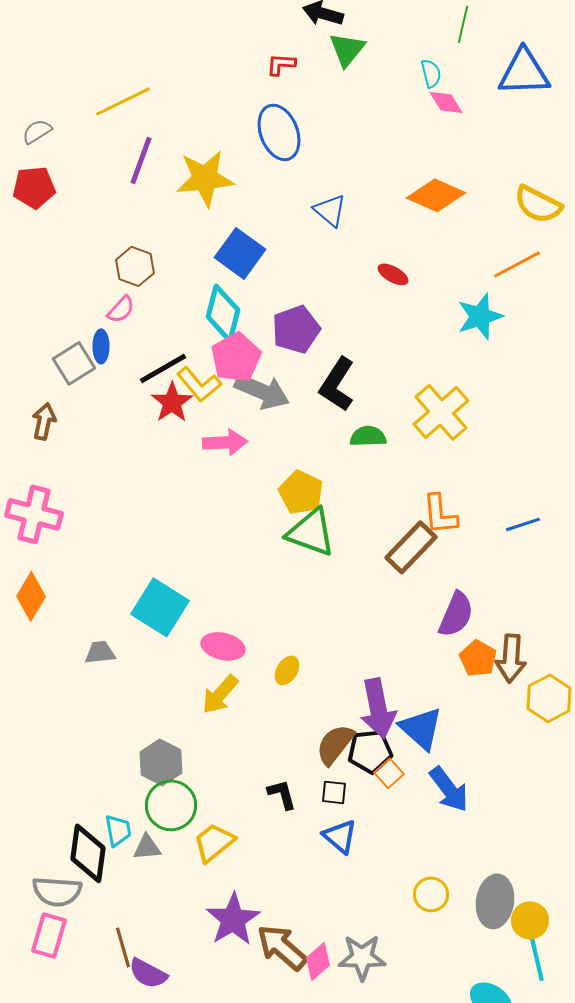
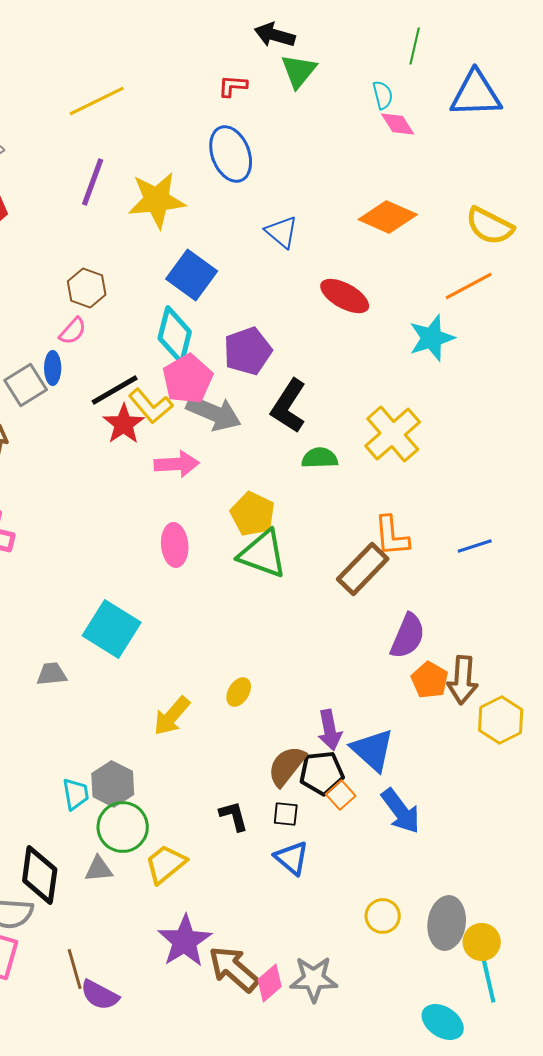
yellow line: (123, 101) -> (97, 101), moved
red ellipse: (393, 274) -> (345, 296), size x1.6
pink ellipse: (223, 646) -> (175, 545), moved, turned 72
purple arrow: (378, 708) -> (330, 730), size x0.7
cyan trapezoid: (118, 830) -> (76, 794), moved

